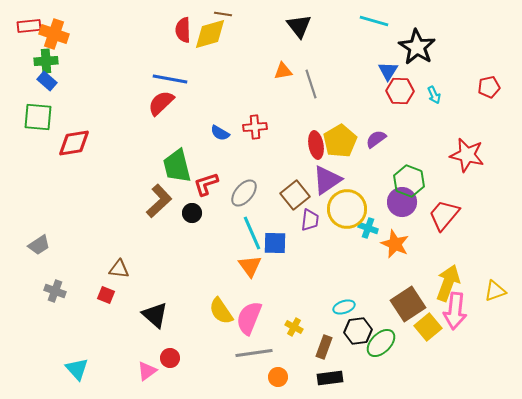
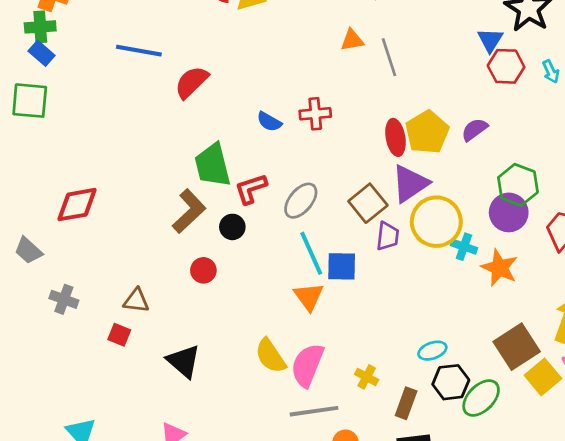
blue line: (170, 79) -> (139, 51), moved
red diamond: (74, 143) -> (77, 205), moved
gray trapezoid: (39, 245) -> (28, 251), moved, turned 75
gray cross: (55, 291) -> (64, 299), moved
red circle: (170, 358) -> (203, 270), moved

